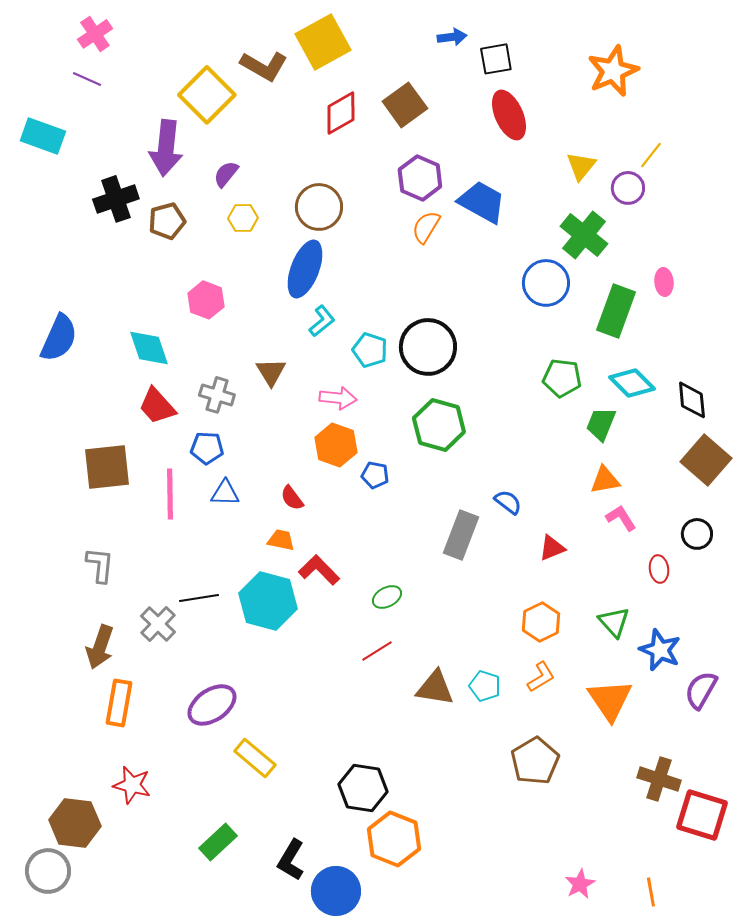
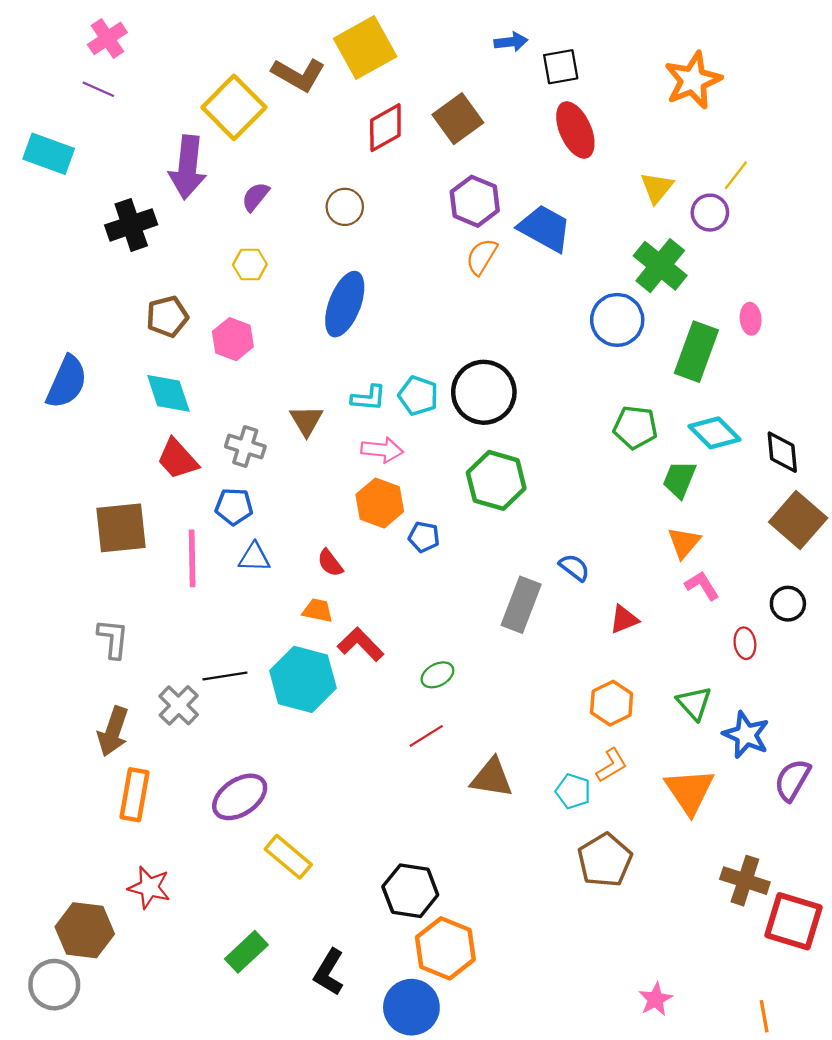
brown circle: (319, 207) -> (345, 207), moved, size x0.7
yellow hexagon: (243, 218) -> (250, 265), moved
brown pentagon: (167, 221) -> (167, 317), moved
cyan L-shape: (322, 321) -> (369, 398), moved, turned 44
orange triangle: (605, 480) -> (684, 543), turned -40
cyan pentagon: (485, 686) -> (573, 791), moved
blue circle: (336, 891) -> (411, 1007), moved
orange line: (651, 892) -> (764, 1016), moved

